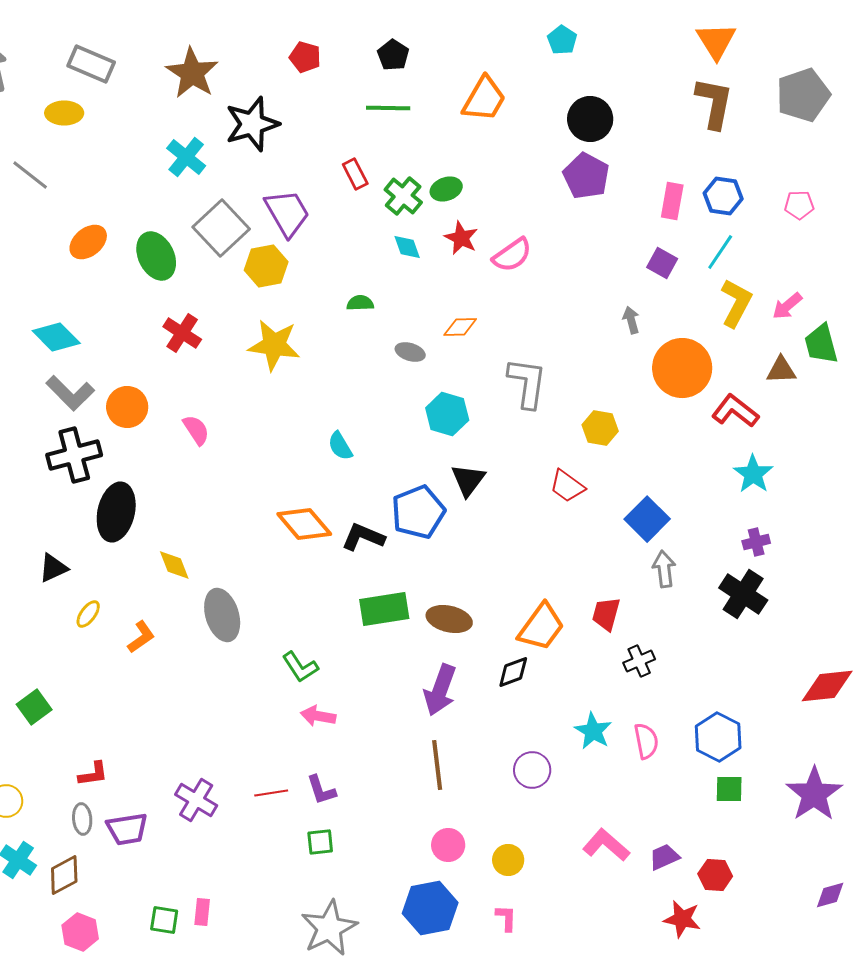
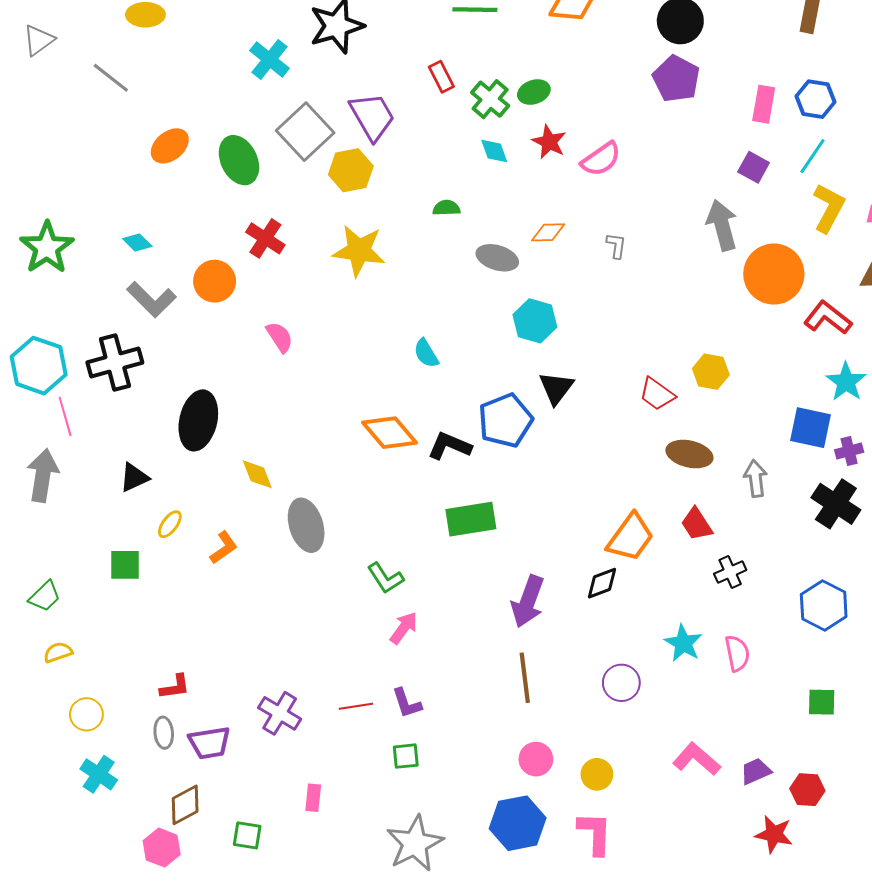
gray arrow: (631, 320) -> (722, 225), size x1.8
cyan diamond: (56, 337) -> (137, 243), size x0.6
gray ellipse: (410, 352) -> (497, 258), size x1.4
gray L-shape: (527, 383) -> (616, 246), moved, size x0.5
orange circle: (127, 407) -> (215, 281), moved
yellow hexagon: (600, 428) -> (711, 372), moved
black cross: (74, 455) -> (115, 363), moved
blue square: (647, 519) -> (810, 428), moved, turned -33
red trapezoid: (606, 614) -> (697, 524), turned -48
brown ellipse: (449, 619) -> (689, 454), moved
green square: (34, 707) -> (125, 565), moved, turned 36
pink arrow: (318, 716) -> (404, 628), turned 116
blue hexagon: (718, 737) -> (824, 606), moved
brown diamond: (64, 875) -> (185, 805), moved
pink rectangle: (202, 912) -> (313, 798), moved
pink L-shape: (506, 918) -> (595, 833), size x1.6

